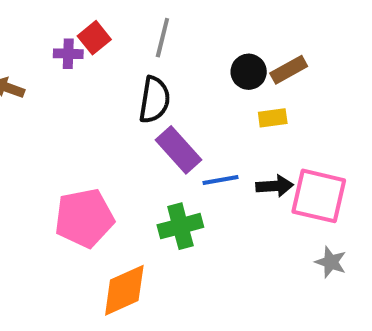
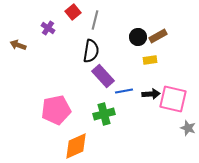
red square: (94, 38) -> (73, 12), moved
purple cross: (68, 54) -> (48, 28), turned 32
gray star: (331, 262) -> (188, 128), moved

